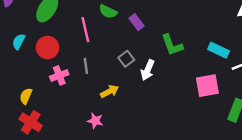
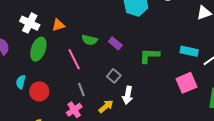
green L-shape: (172, 45) -> (149, 56), turned 125
red circle: (47, 47) -> (39, 91), moved
white arrow: (148, 70) -> (128, 95), moved
pink cross: (59, 75) -> (74, 110), moved

